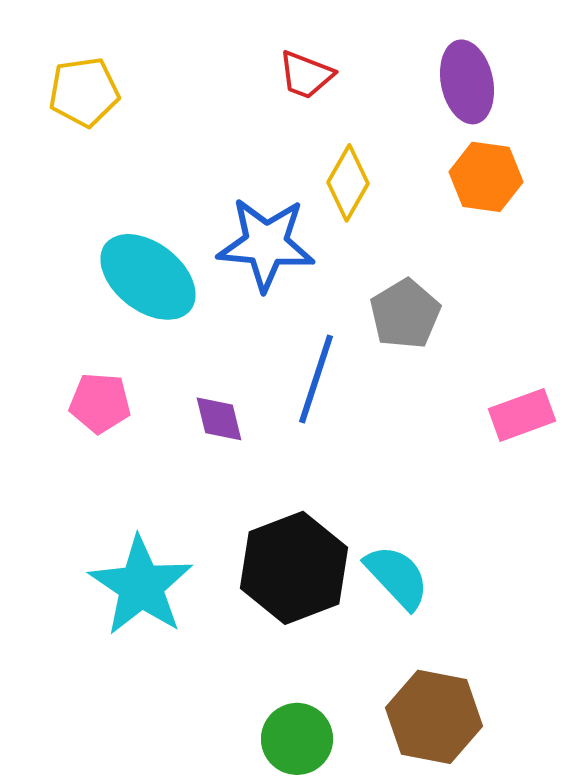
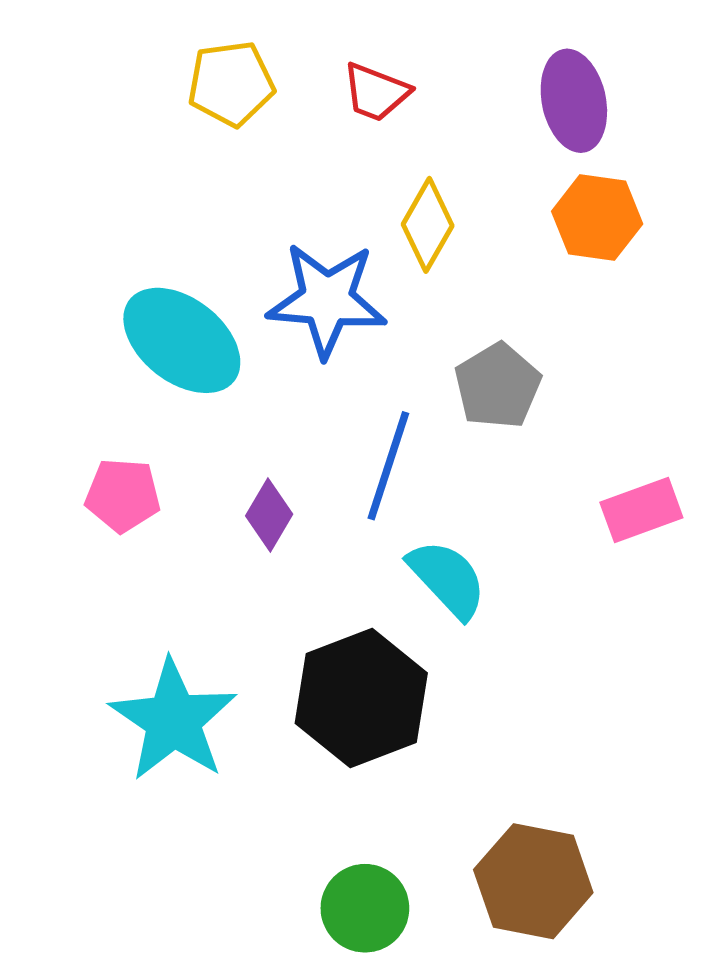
yellow pentagon: (84, 92) -> (231, 84), moved
purple diamond: (219, 419) -> (269, 515), turned 44
cyan semicircle: (397, 577) -> (447, 579), moved

